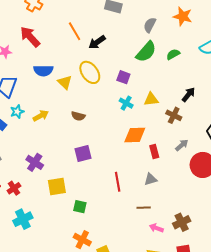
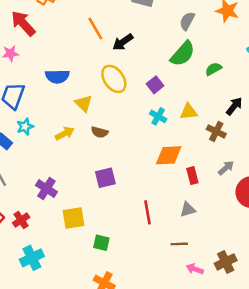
red arrow: (30, 37) -> (23, 23), moved
green semicircle: (173, 54) -> (213, 69), moved
purple square: (123, 77) -> (155, 85), turned 32
yellow triangle: (65, 82) -> (84, 103), moved
yellow arrow: (41, 116) -> (65, 133), moved

